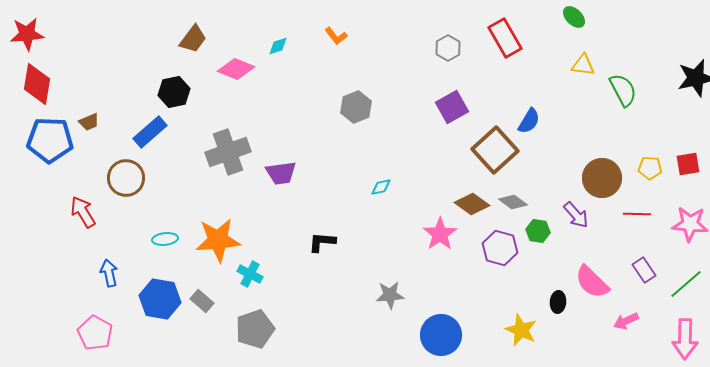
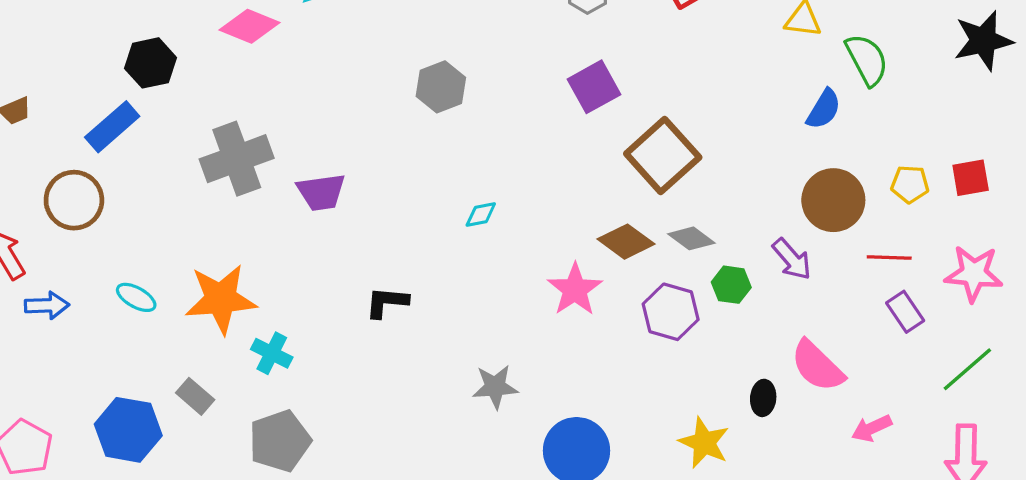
blue semicircle: (529, 121) -> (824, 109), moved
cyan ellipse: (165, 239) -> (136, 297), turned 35
purple rectangle: (644, 270) -> (905, 312), moved
blue arrow: (109, 273) -> (47, 305), moved, turned 100
blue hexagon: (160, 299) -> (128, 430), moved

